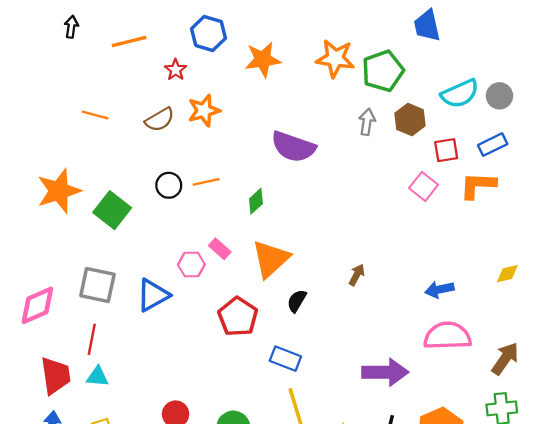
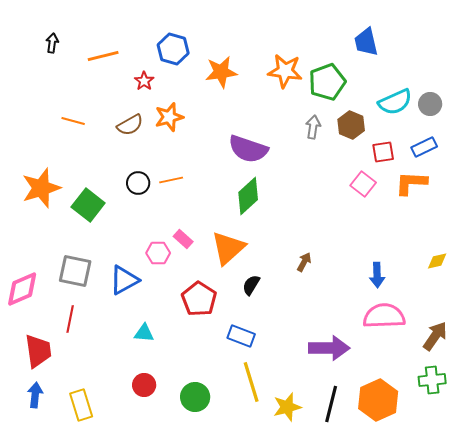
green diamond: (256, 201) -> (248, 196), moved, size x1.6
blue arrow: (439, 289) -> (377, 275), turned -80
cyan triangle: (97, 377) -> (144, 333), moved

